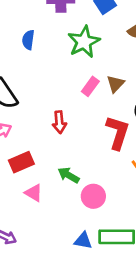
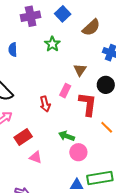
green star: (84, 42) -> (52, 44), size x0.7
pink rectangle: (90, 86) -> (65, 91), moved
green arrow: (69, 175) -> (67, 136), moved

